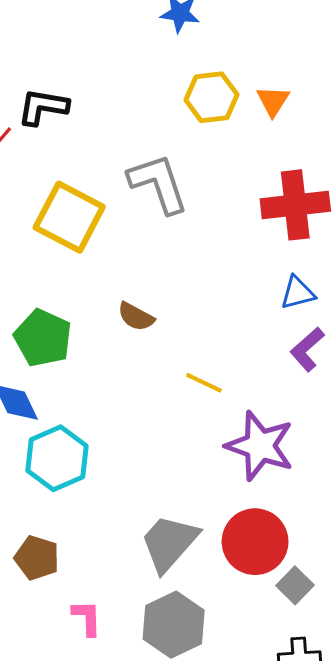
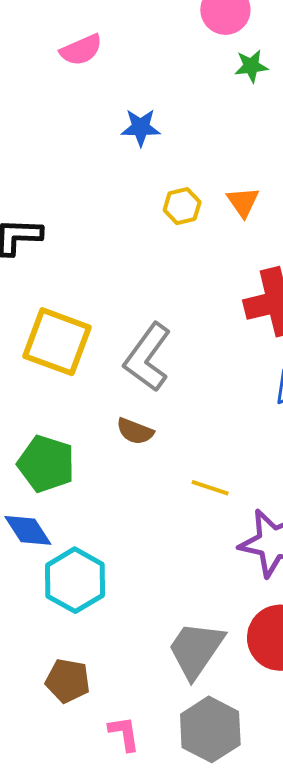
yellow hexagon: (211, 97) -> (182, 206), size x0.7
gray L-shape: (158, 184) -> (147, 357), moved, turned -118

